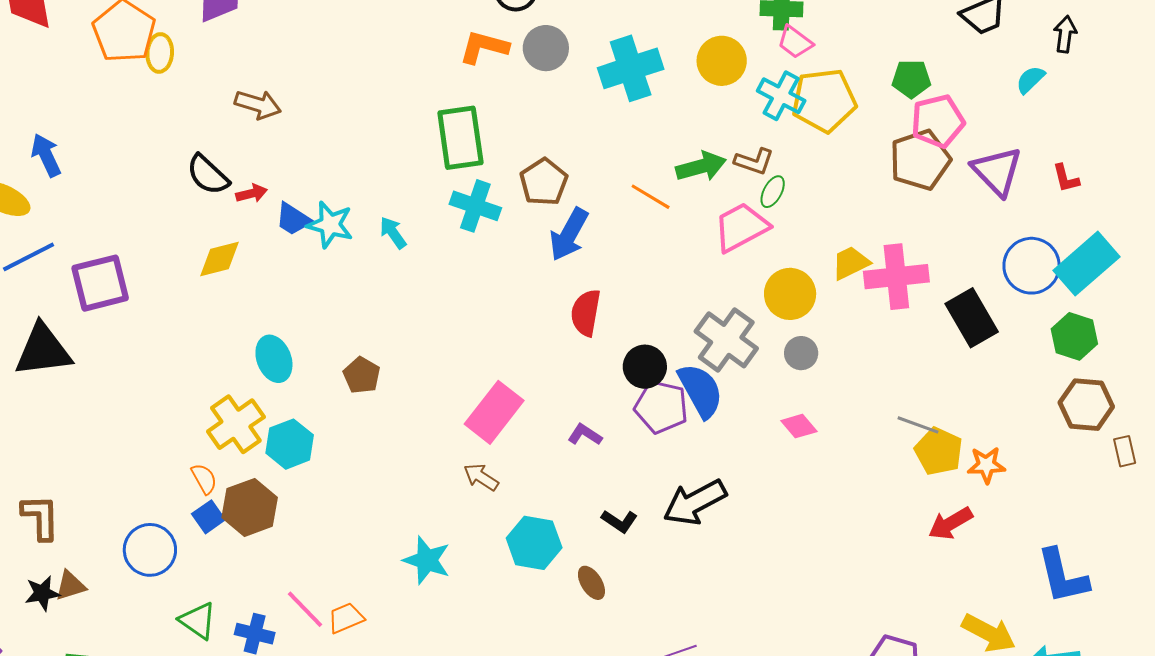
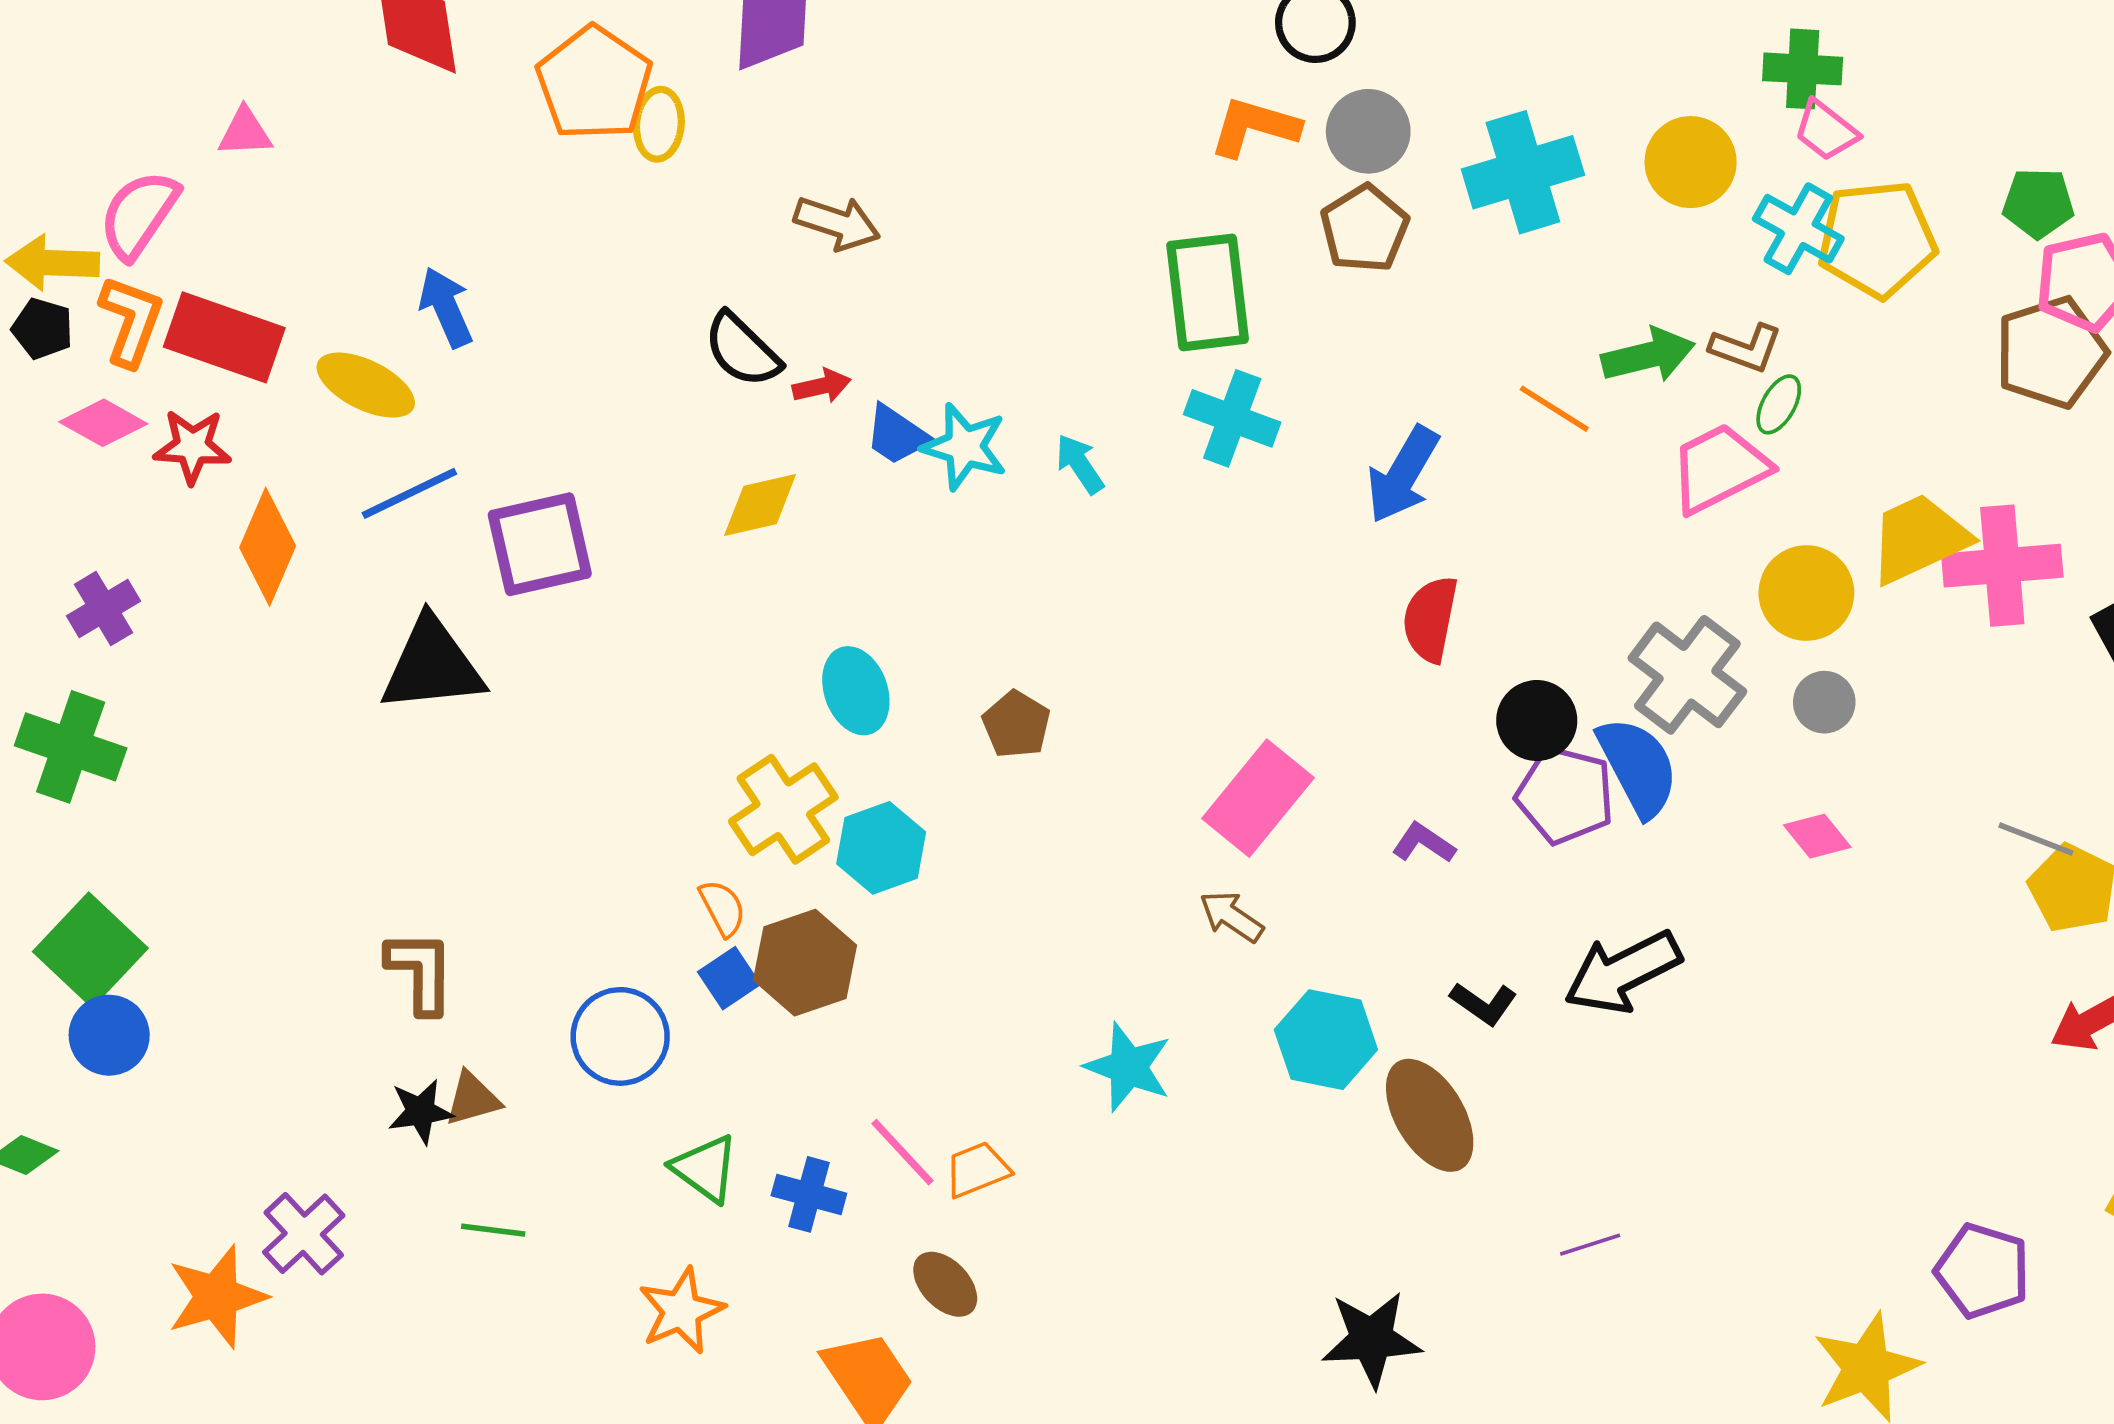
brown pentagon: (544, 182) -> (1364, 229), moved
yellow trapezoid: (851, 263) -> (1919, 538), size x1.5
brown ellipse: (591, 583) -> (1430, 1115), size x1.8

